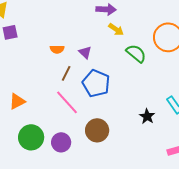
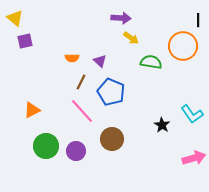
green semicircle: (136, 53) -> (151, 62), turned -30

